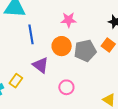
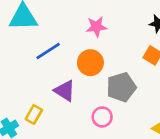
blue line: (31, 34) -> (48, 51), turned 72
gray pentagon: (85, 51) -> (121, 87), moved

